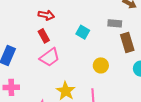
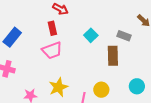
brown rectangle: (127, 43) -> (113, 56), moved
yellow circle: (101, 65) -> (101, 90), moved

